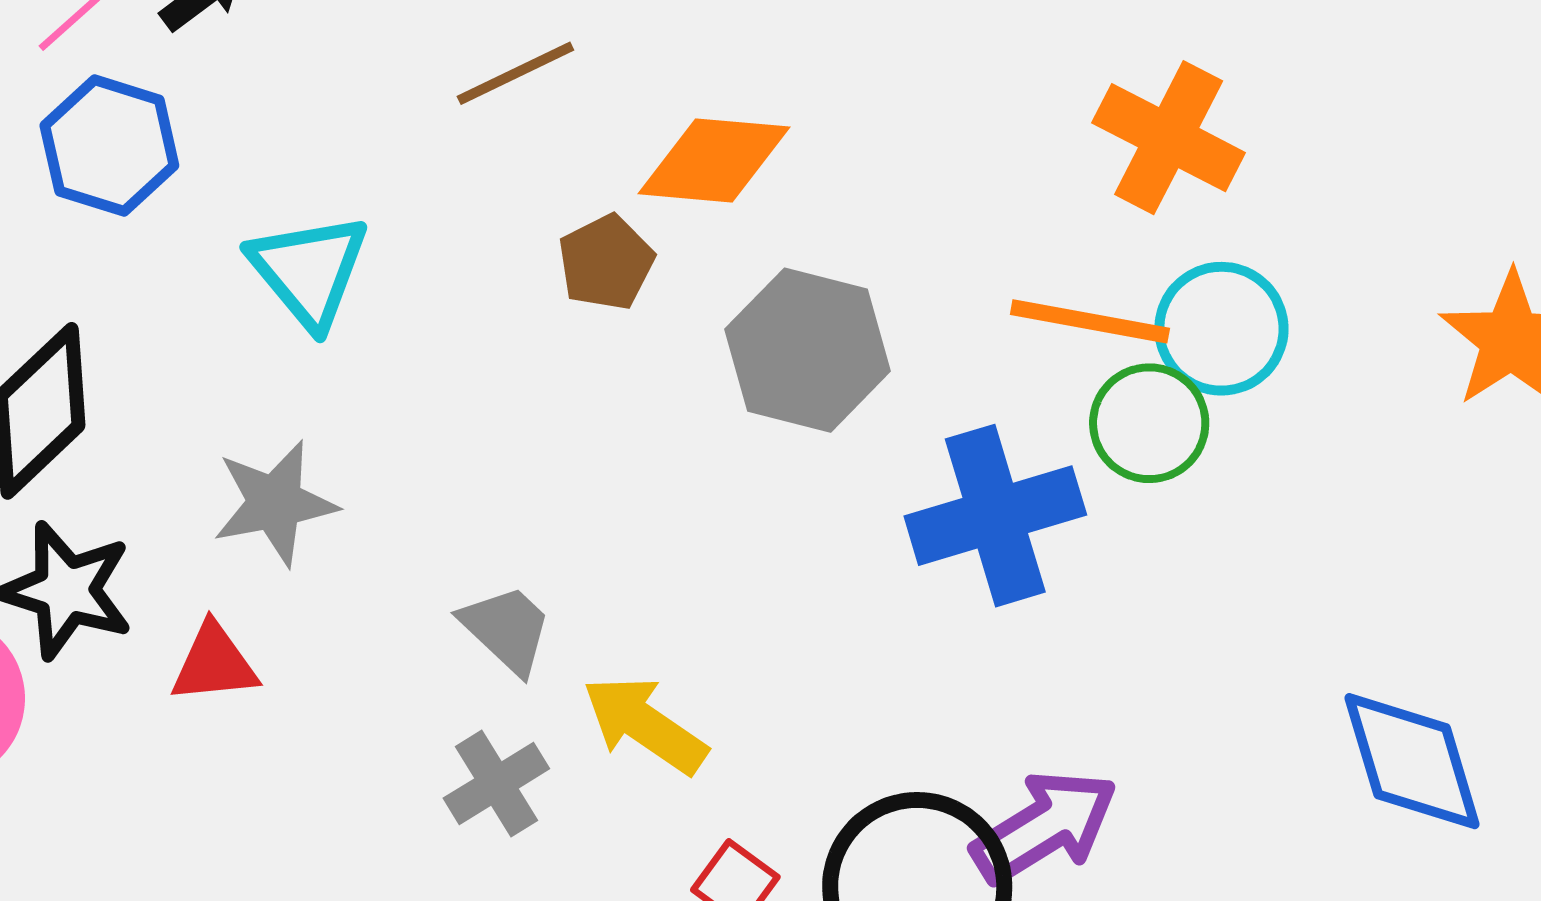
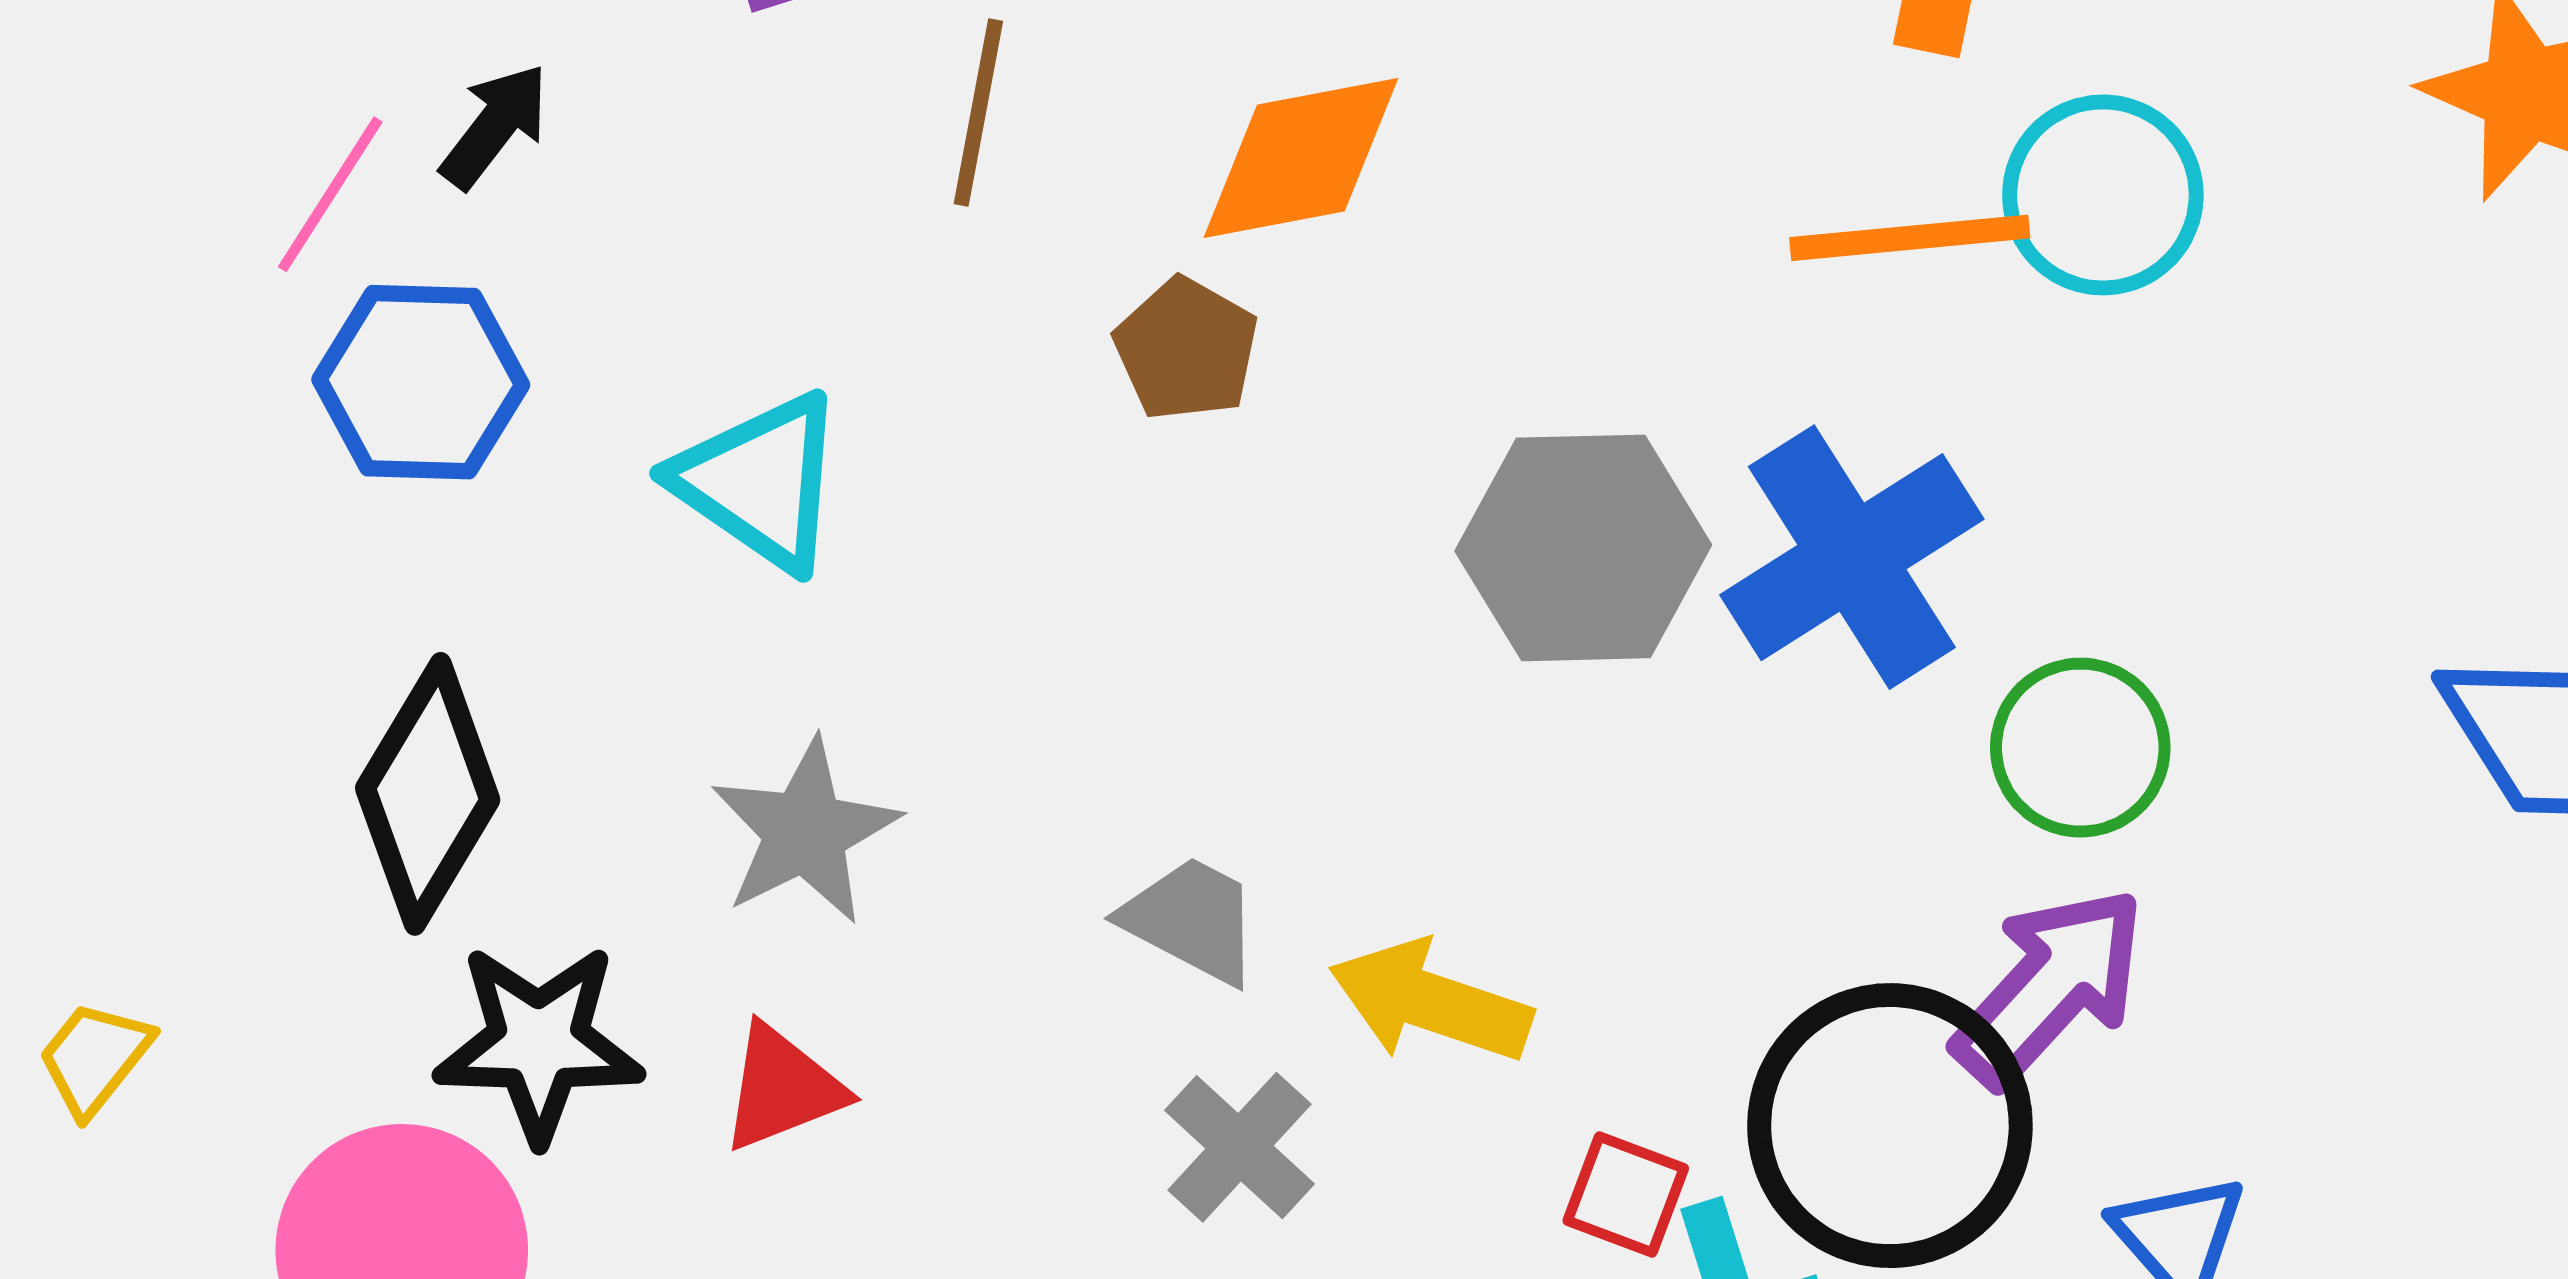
brown line: (515, 73) -> (978, 113), turned -38
gray hexagon: (808, 350) -> (1583, 548), moved
green circle: (1149, 423) -> (2080, 748), moved

